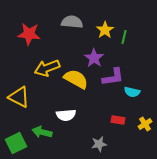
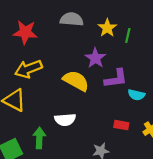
yellow arrow: (47, 68) -> (28, 69), moved
green arrow: (42, 132) -> (39, 138), turned 78

